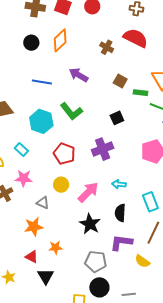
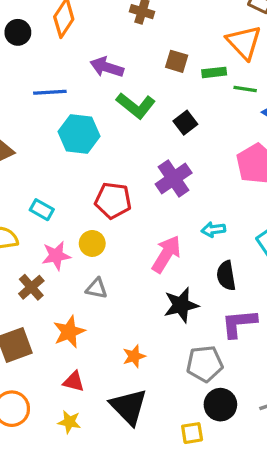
green L-shape: (71, 111) -> (136, 106), moved
cyan hexagon: (41, 121) -> (79, 134), moved
yellow circle: (61, 185) -> (92, 243), moved
black star: (90, 224) -> (181, 305), turned -30
orange star: (34, 227) -> (69, 332), moved
red triangle: (32, 257) -> (74, 382), moved
black triangle: (46, 276) -> (129, 407), size x1.4

